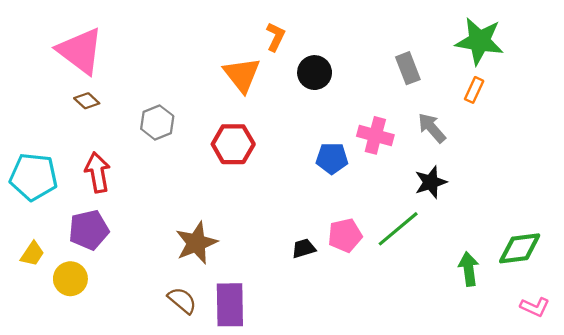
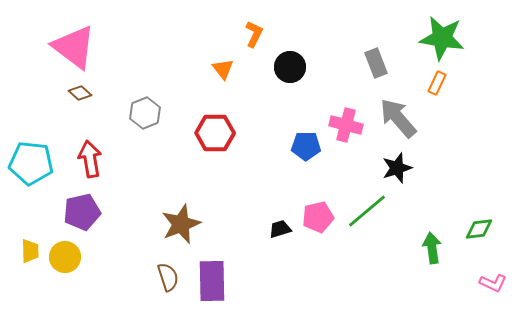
orange triangle: (242, 75) -> (223, 69), size x0.6
gray arrow: (432, 128) -> (398, 118), size x1.4
green diamond: (520, 248) -> (479, 229), size x0.7
yellow trapezoid: (32, 254) -> (30, 251), moved, turned -35
brown semicircle: (182, 300) -> (168, 277), turned 32

